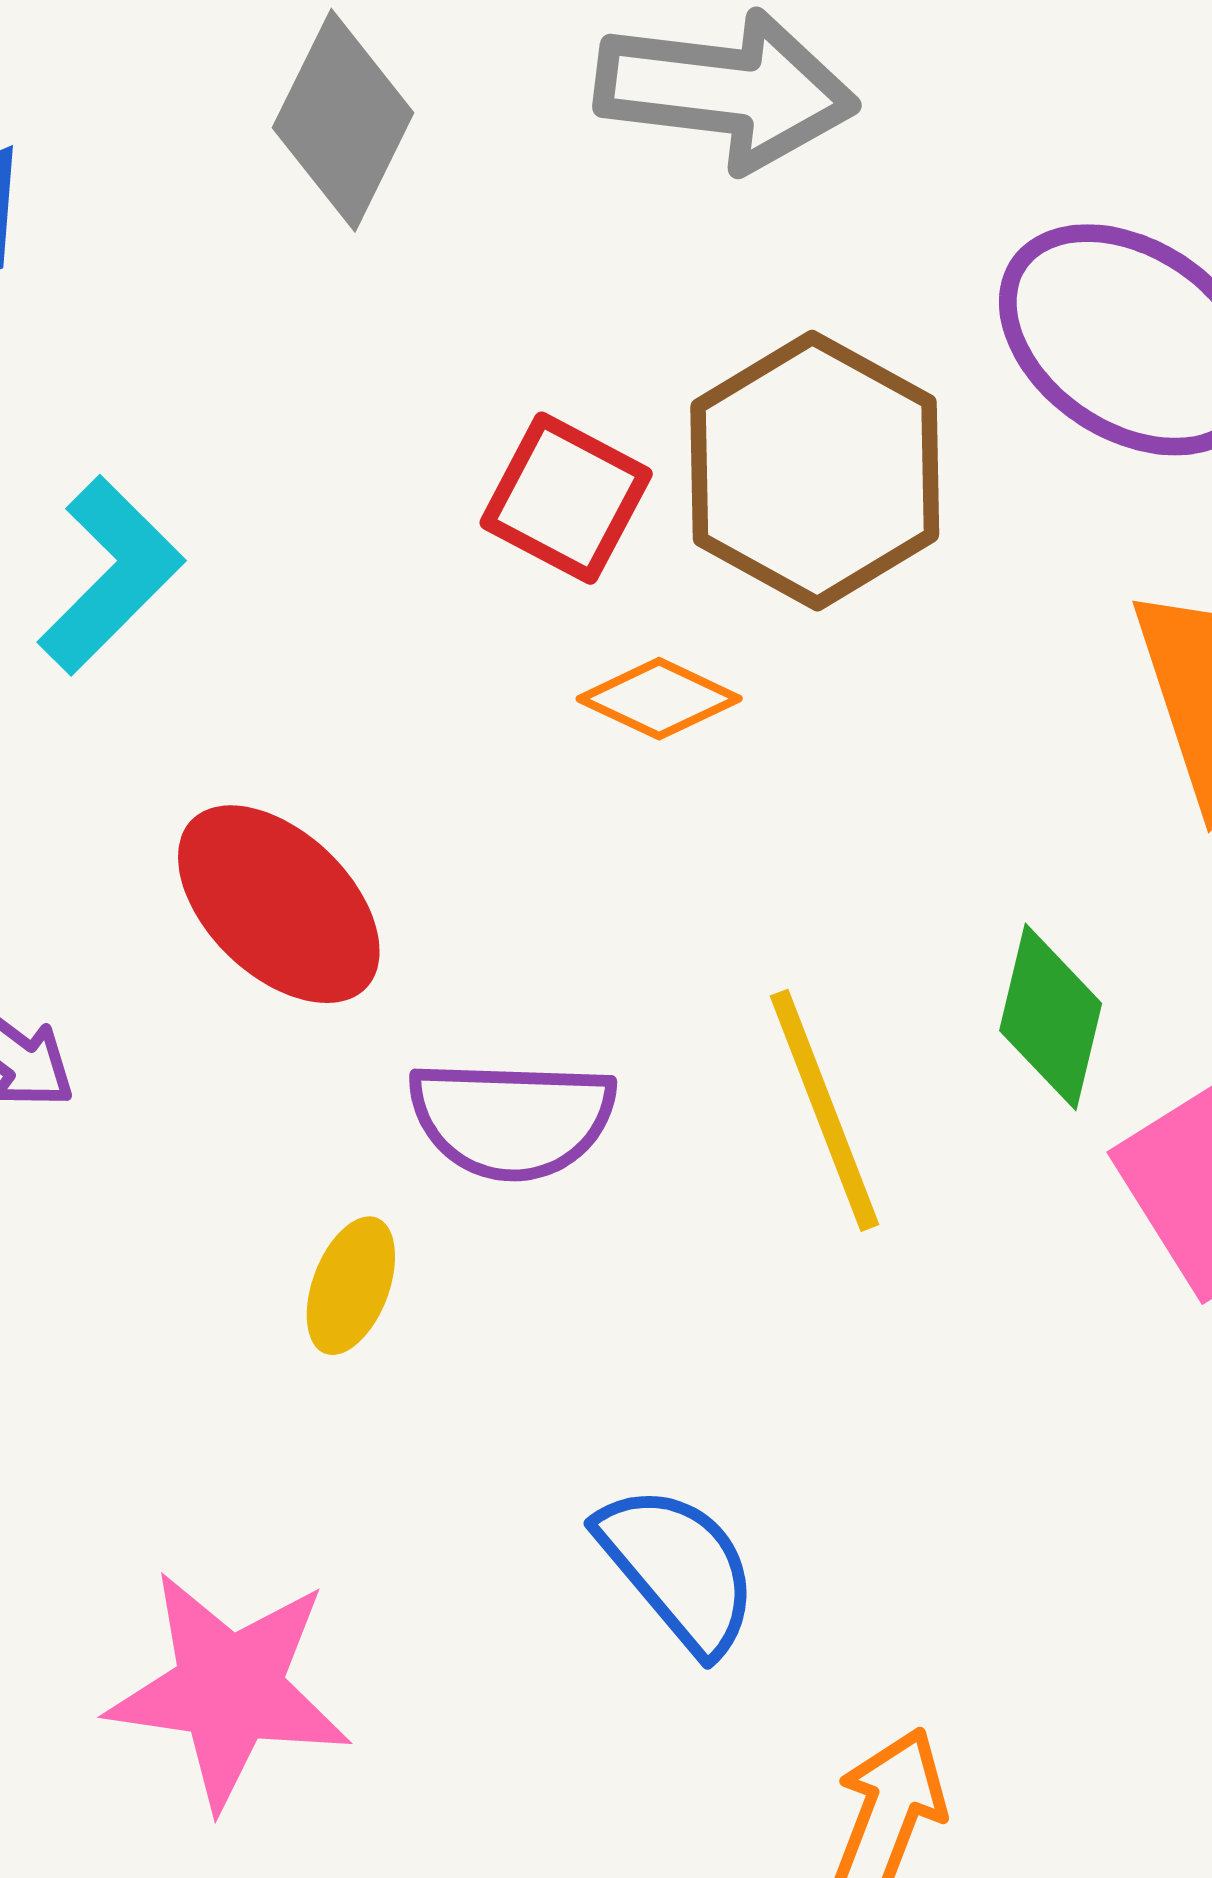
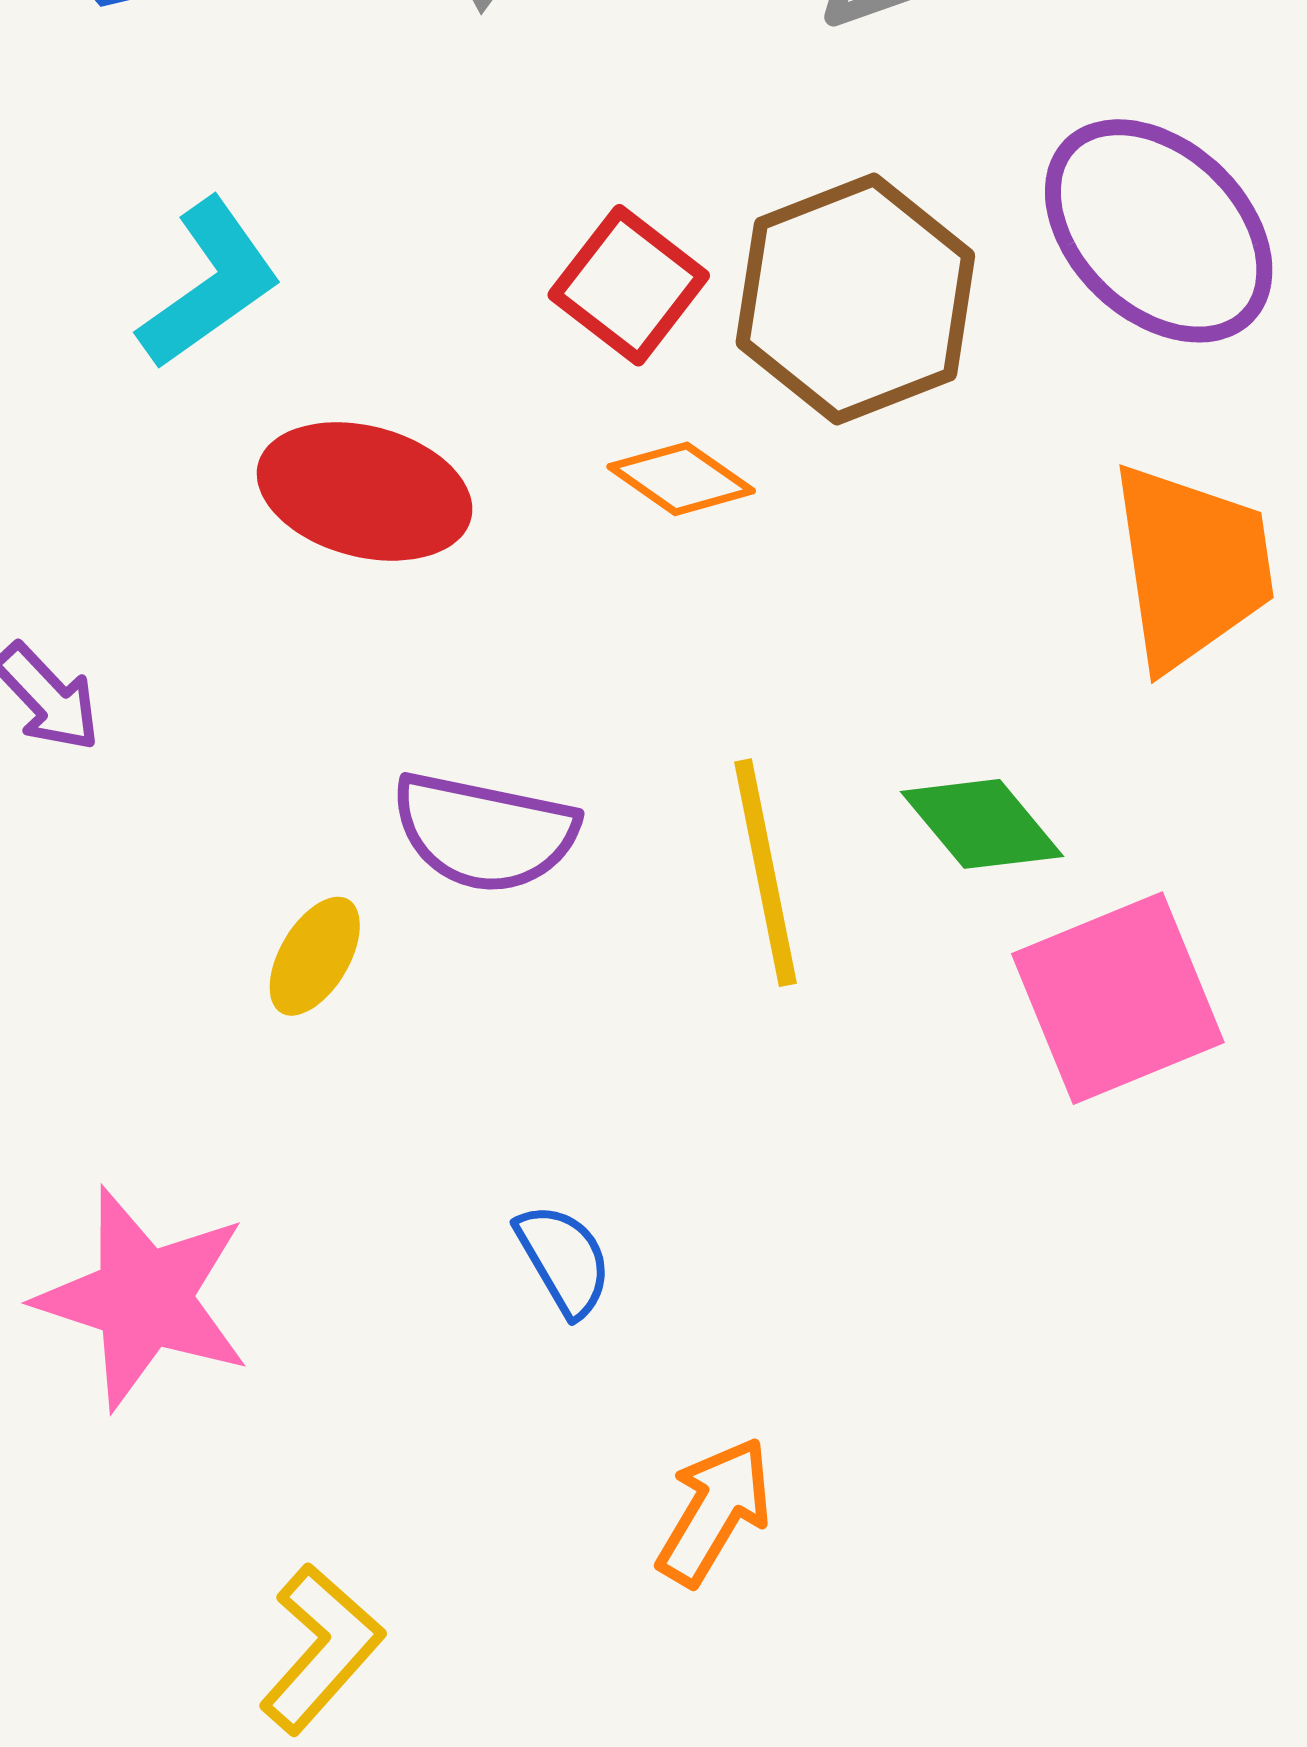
red ellipse: (279, 904) -> (365, 491), moved, turned -39
green diamond: (1051, 1017) -> (982, 824), turned -63
blue semicircle: (678, 1569) -> (564, 1260), size x0.7

